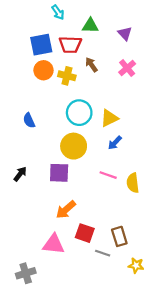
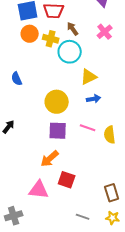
cyan circle: (79, 113) -> (70, 52), moved
blue arrow: (115, 143) -> (94, 99), turned -144
purple square: (59, 173) -> (58, 131), moved
brown rectangle: (119, 236) -> (112, 193), moved
gray line: (103, 253) -> (83, 217), moved
yellow star: (136, 265) -> (113, 218), moved

